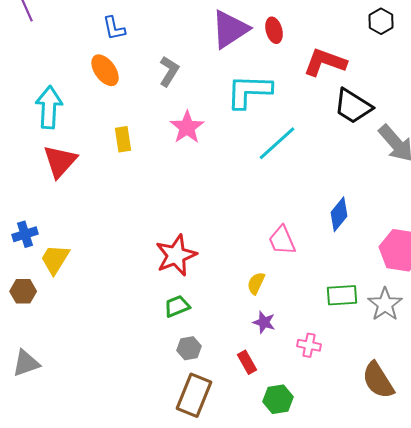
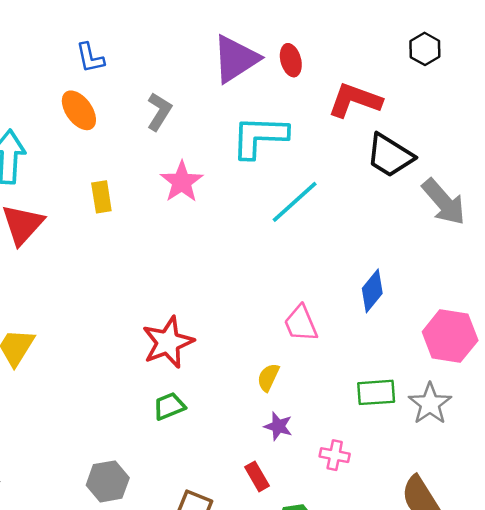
gray hexagon: (189, 348) -> (108, 481), moved, size x1.4

